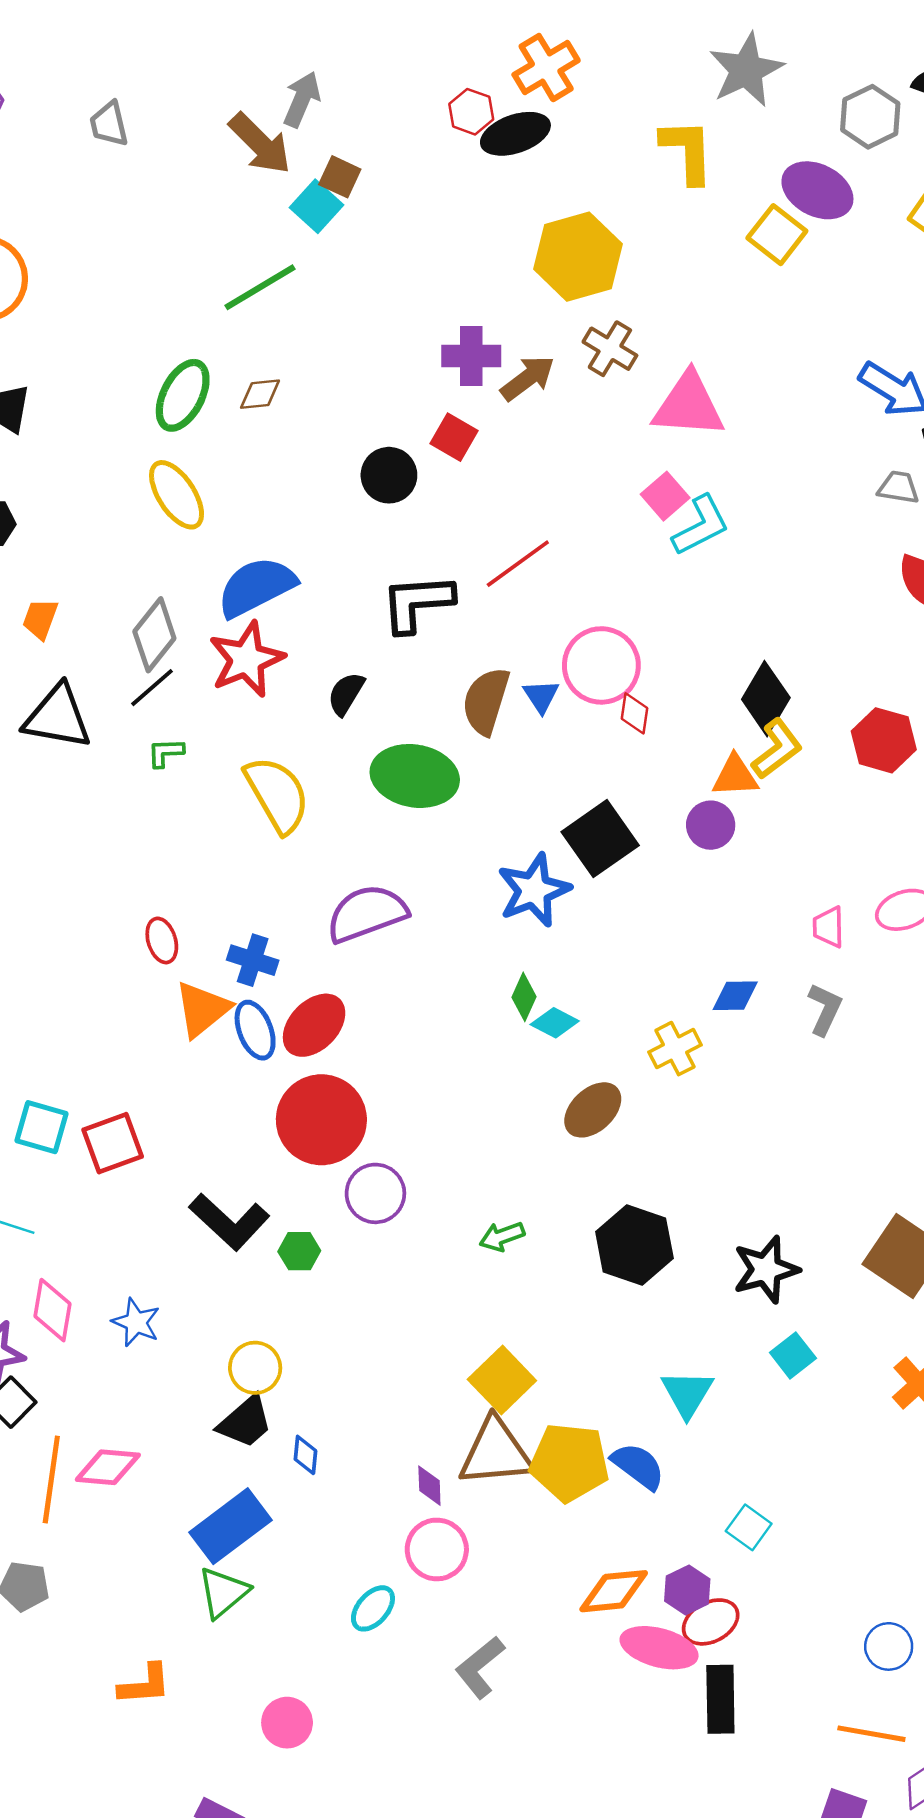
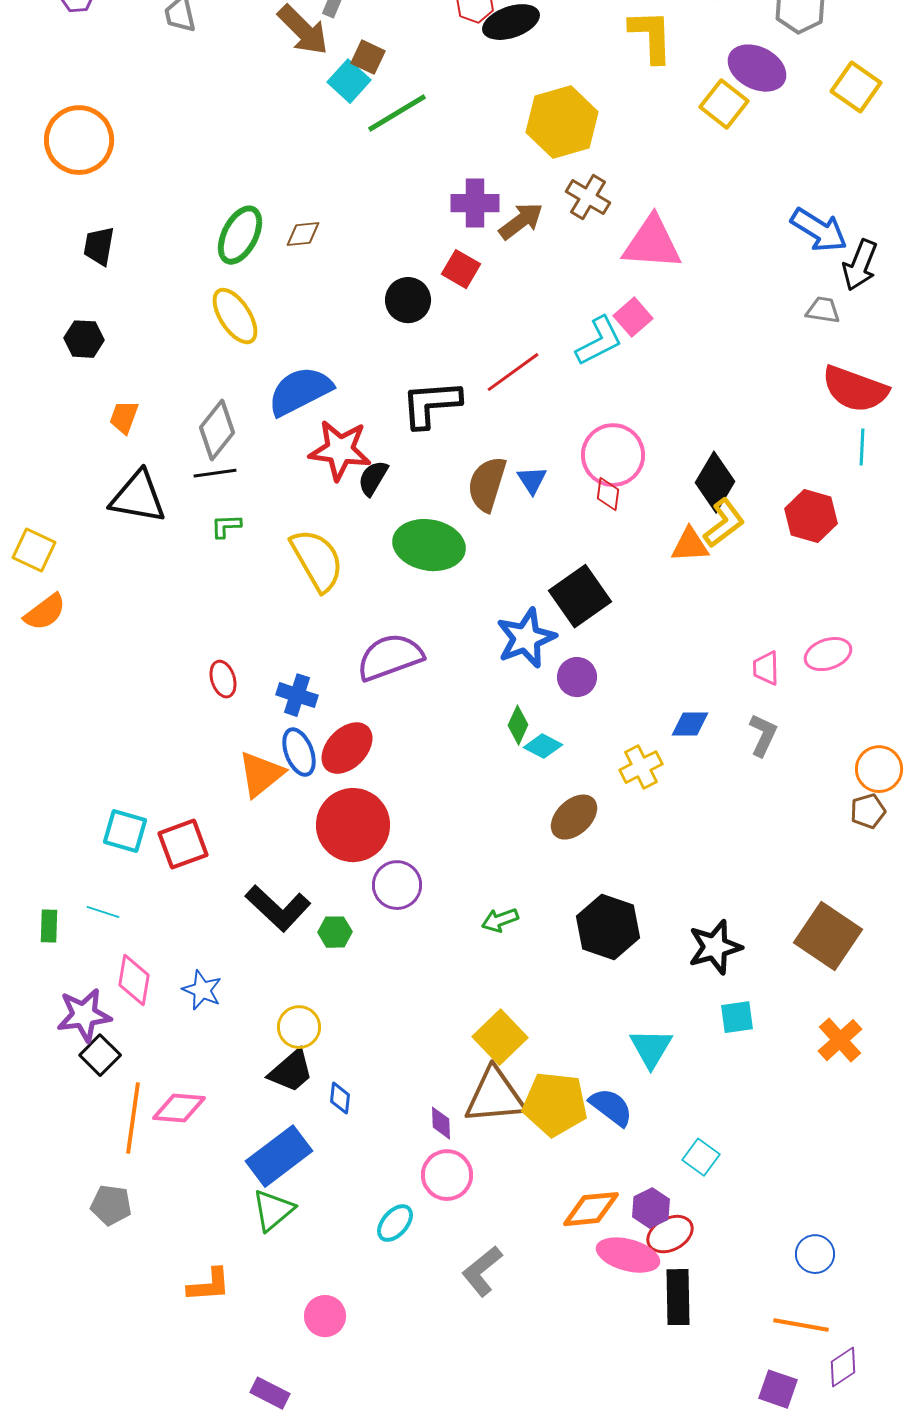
green line: (260, 287) -> (397, 113), moved
cyan L-shape: (701, 525) -> (599, 341), moved
red star: (247, 659) -> (340, 450), moved, turned 30
pink circle: (601, 665) -> (613, 455), moved
black line: (152, 688) -> (215, 473), turned 33
purple circle: (711, 825) -> (577, 677), moved
orange triangle: (202, 1009) -> (261, 774), moved
cyan square: (793, 1355) -> (737, 1017), turned 30

